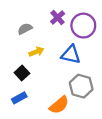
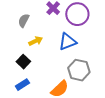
gray semicircle: (25, 29) -> (24, 20), turned -32
blue triangle: (71, 55) -> (68, 42), turned -30

